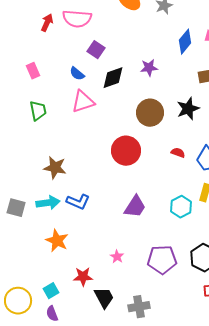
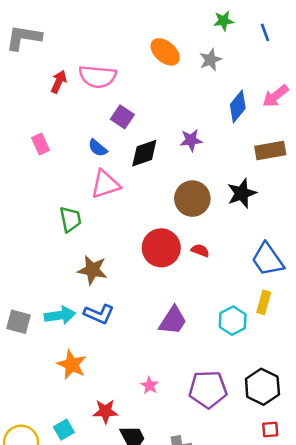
green trapezoid: (38, 111) -> (70, 219), moved
red semicircle: (178, 153) -> (200, 250), moved
brown star: (55, 168) -> (92, 270), moved

